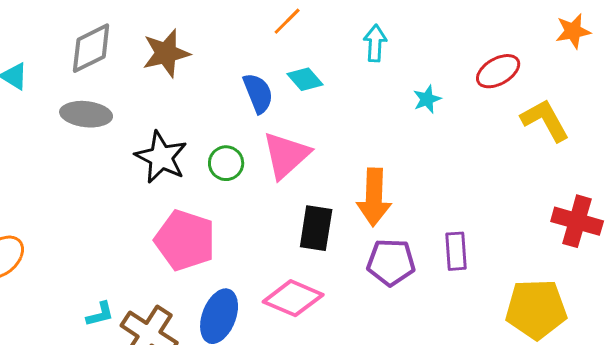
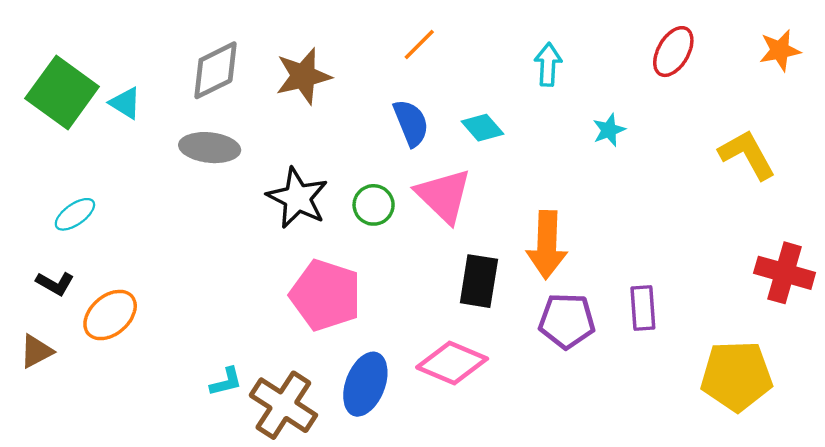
orange line: (287, 21) -> (419, 45), moved
red ellipse: (498, 71) -> (673, 52), moved, turned -30
cyan diamond: (305, 79) -> (482, 128), moved
pink triangle: (286, 155) -> (444, 196), turned -34

